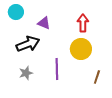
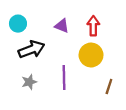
cyan circle: (16, 12) -> (18, 24), moved
purple triangle: (44, 23) -> (62, 26), moved

